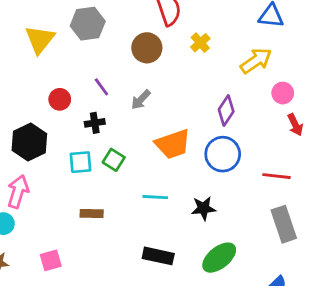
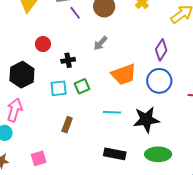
purple line: (101, 87) -> (75, 13), moved
green square: (114, 160) -> (82, 86), turned 35
black star: (203, 208) -> (146, 120), size x1.5
brown rectangle: (92, 214) -> (67, 125), turned -70
green ellipse: (219, 258) -> (158, 154), turned 40

